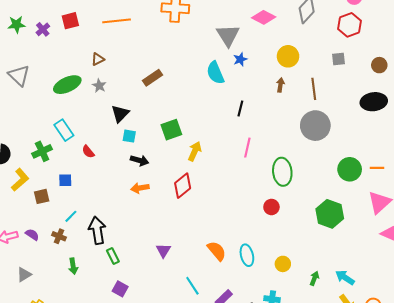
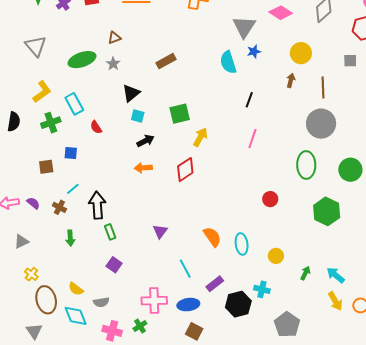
black arrow: (139, 160) -> (145, 141), turned -48
green ellipse: (282, 172) -> (306, 165), moved
yellow L-shape: (20, 180) -> (42, 92), moved

